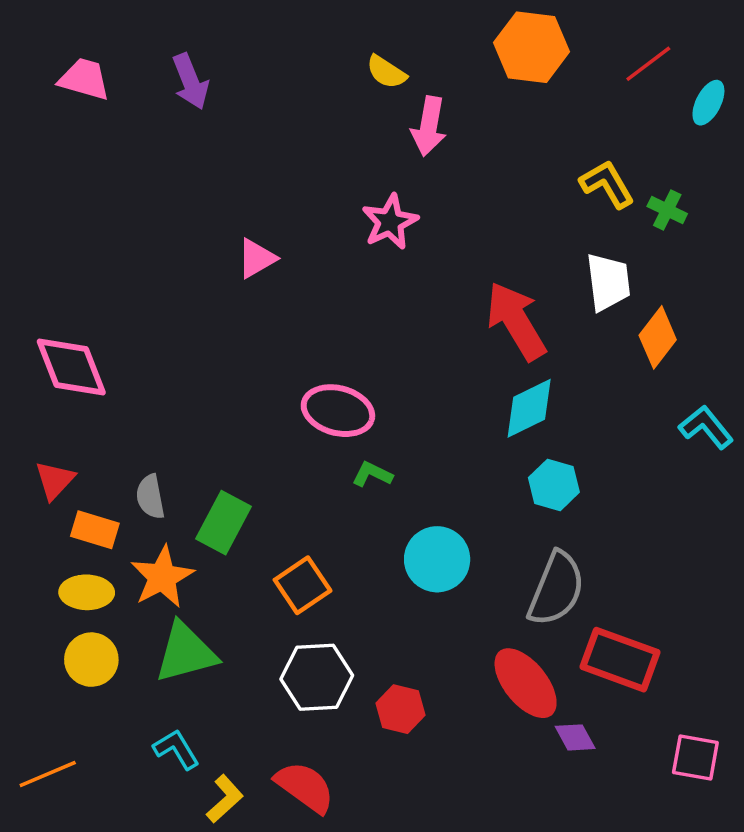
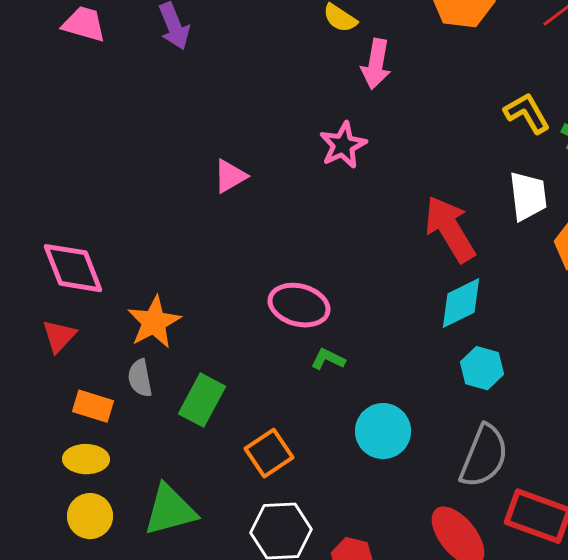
red triangle: (55, 480) -> (59, 336), moved
orange star: (162, 577) -> (154, 322), moved

